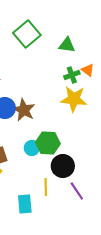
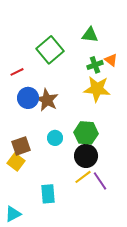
green square: (27, 34) -> (50, 50), moved
green hexagon: (48, 143) -> (86, 133), moved
yellow line: (46, 187) -> (83, 177), moved, turned 54

